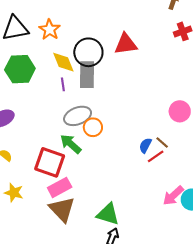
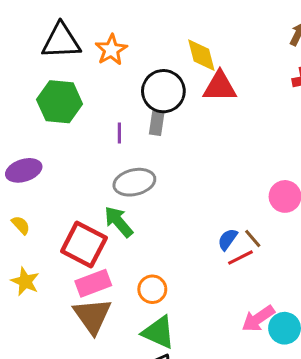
yellow diamond: (63, 62) -> (201, 55), moved
gray rectangle: (87, 75) -> (157, 124), size x0.6
orange circle: (93, 127) -> (152, 289), moved

